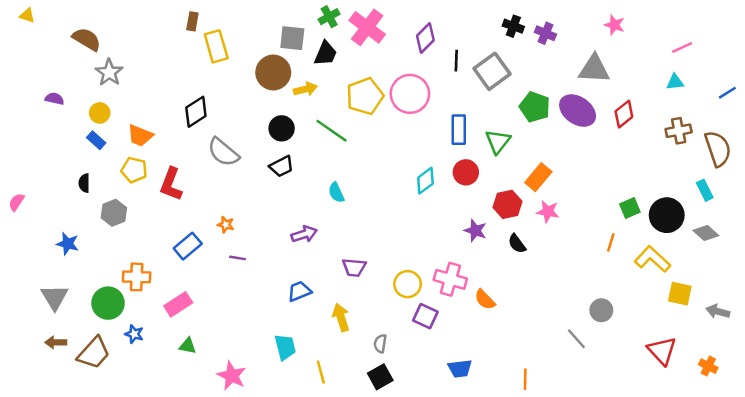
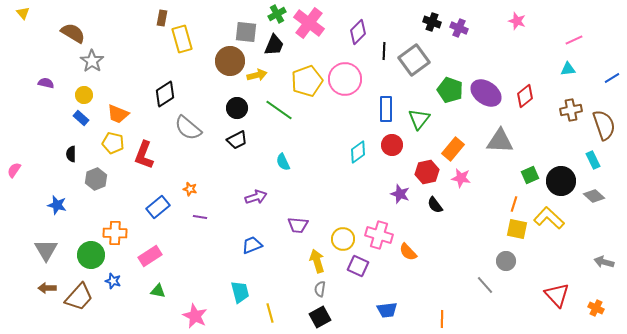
yellow triangle: (27, 15) -> (23, 13), turned 32
gray triangle: (594, 69) -> (500, 141), moved
yellow square: (680, 294) -> (517, 229), moved
yellow arrow: (341, 317) -> (317, 261), moved

